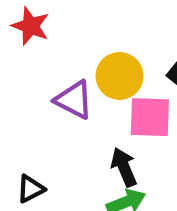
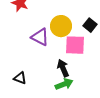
black triangle: (31, 189) -> (20, 78), turned 48

